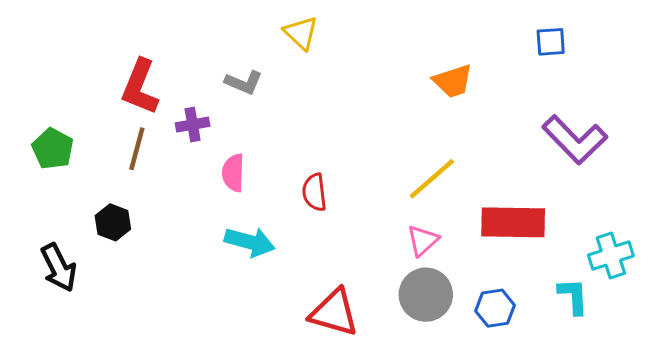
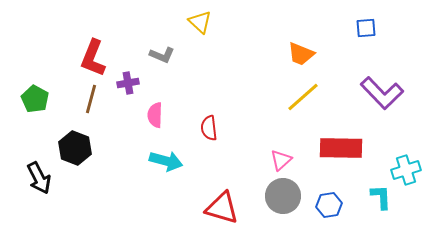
orange trapezoid: (453, 81) -> (301, 54), turned 40
yellow line: (432, 179) -> (303, 97), moved
black hexagon: (113, 222) -> (75, 148), size x1.4

